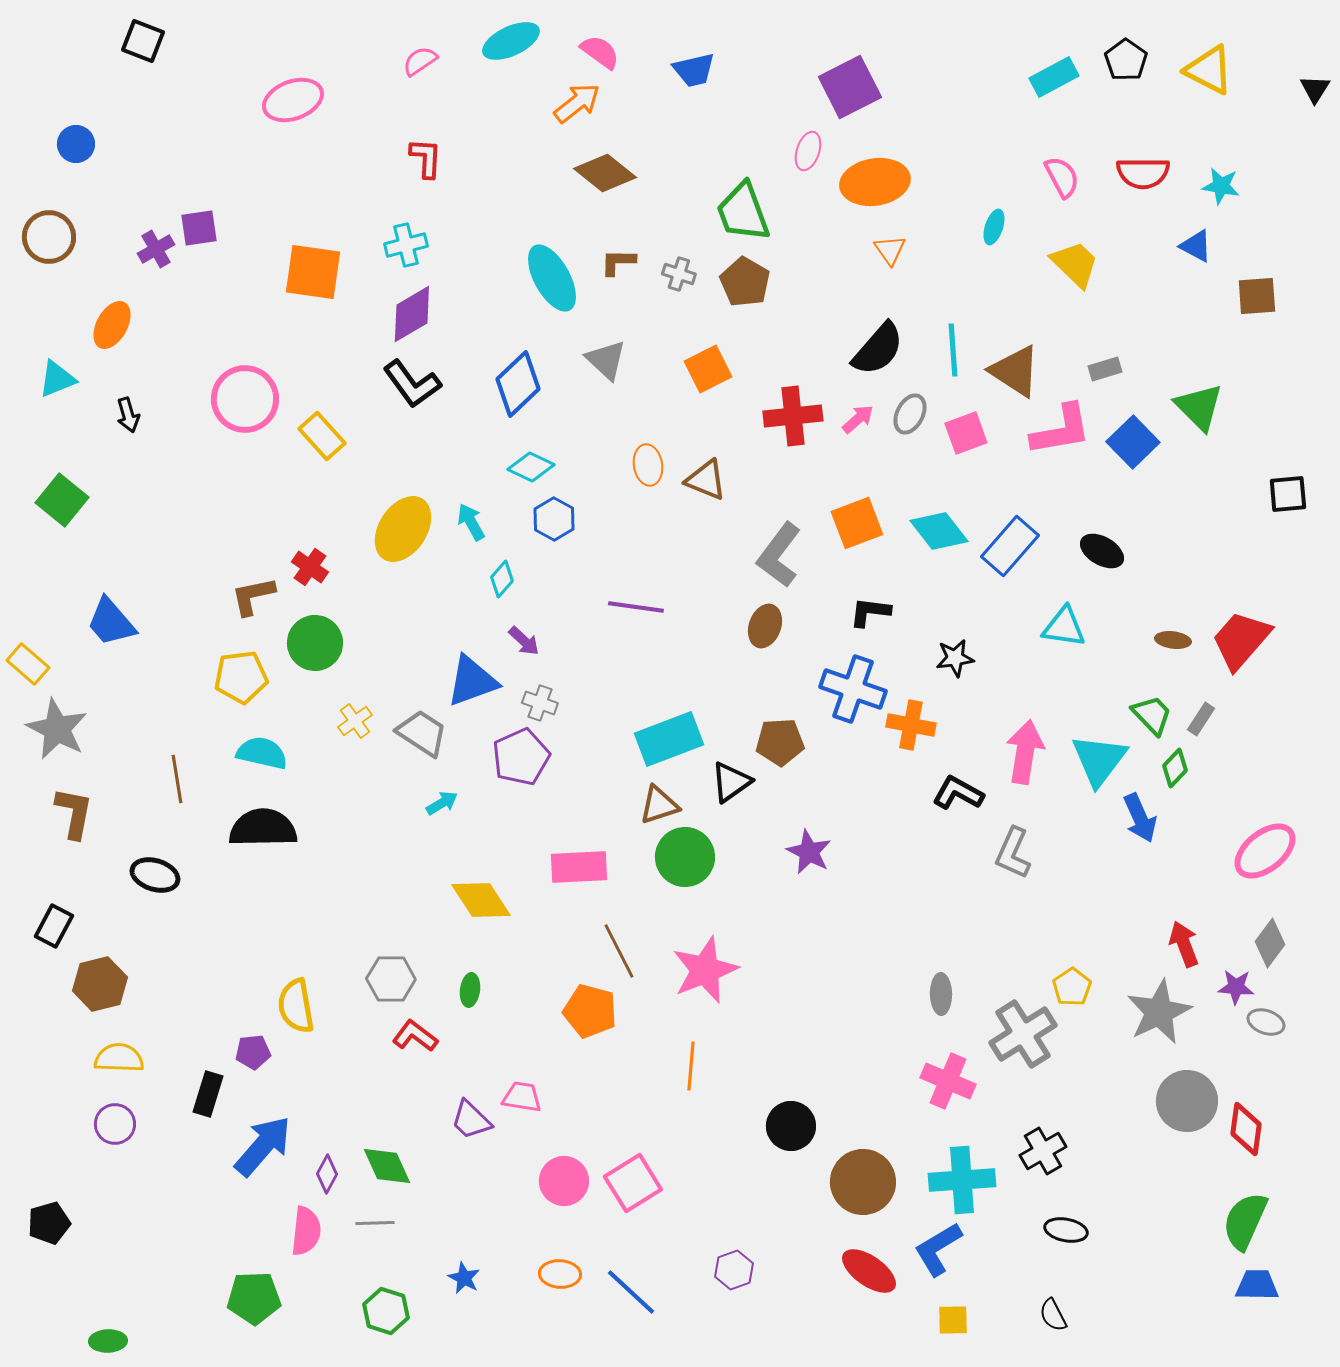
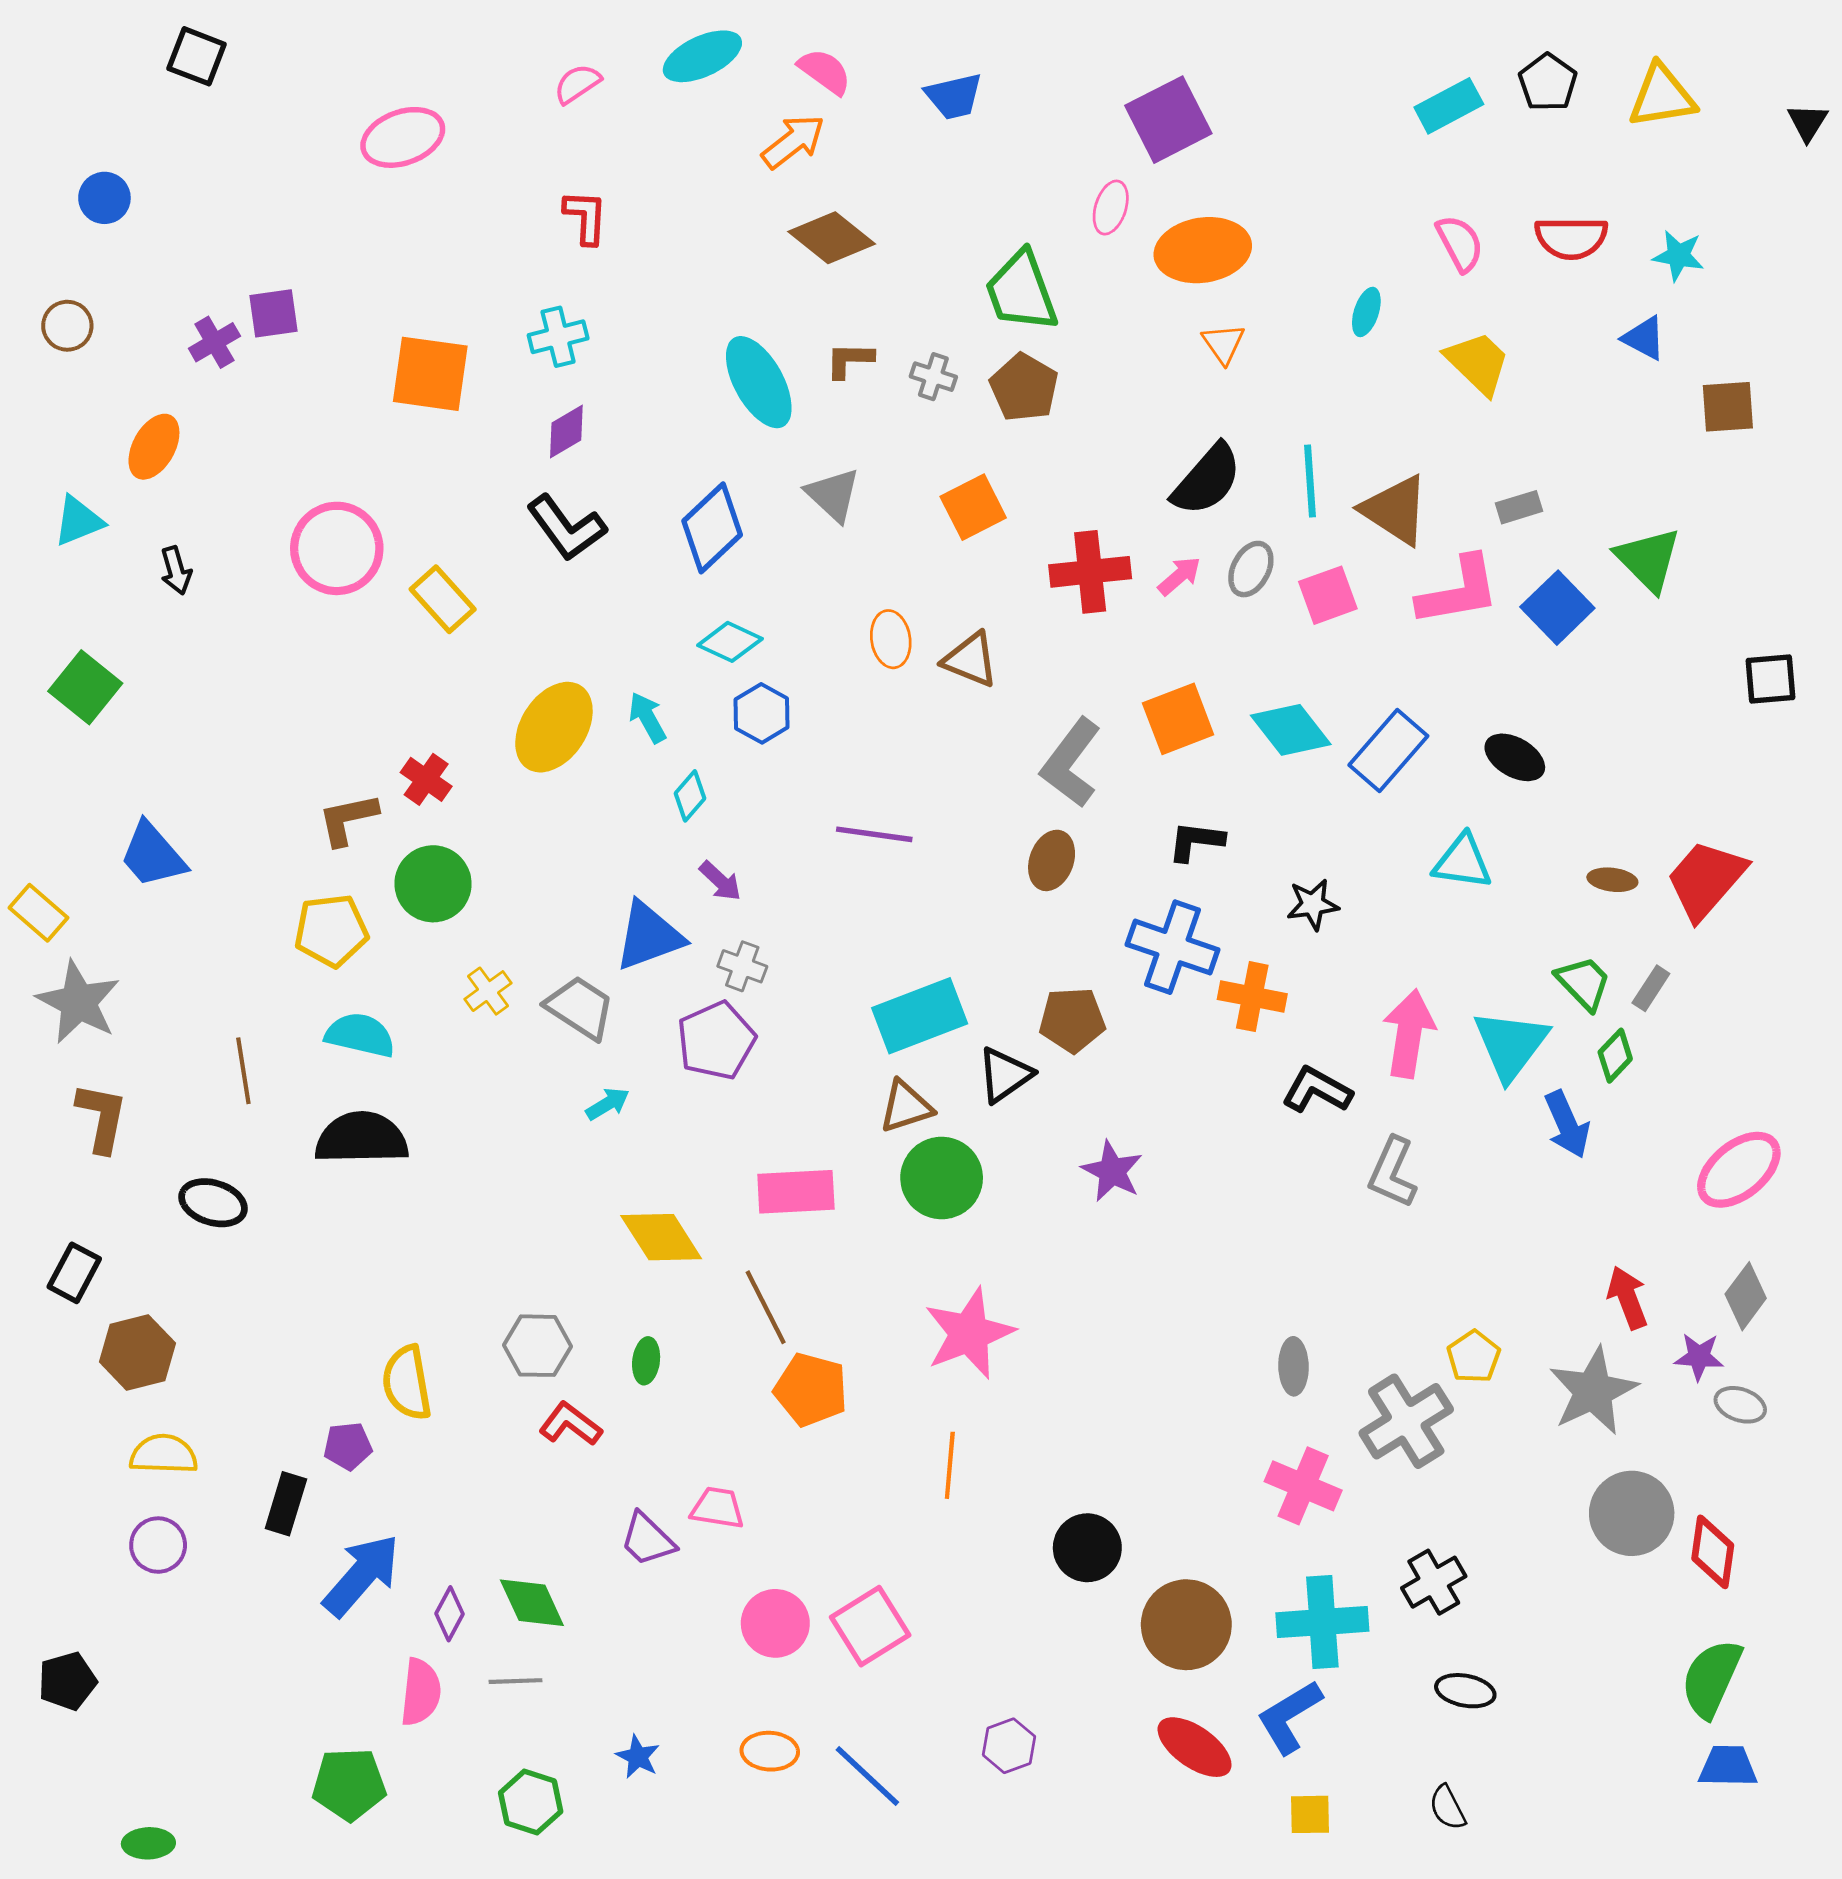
yellow triangle: (1209, 70) -> (1662, 96), turned -36
brown circle: (49, 237) -> (67, 326), size x0.7
purple diamond: (412, 314) -> (566, 432), size x0.7
brown line: (619, 951) -> (766, 1307), moved

